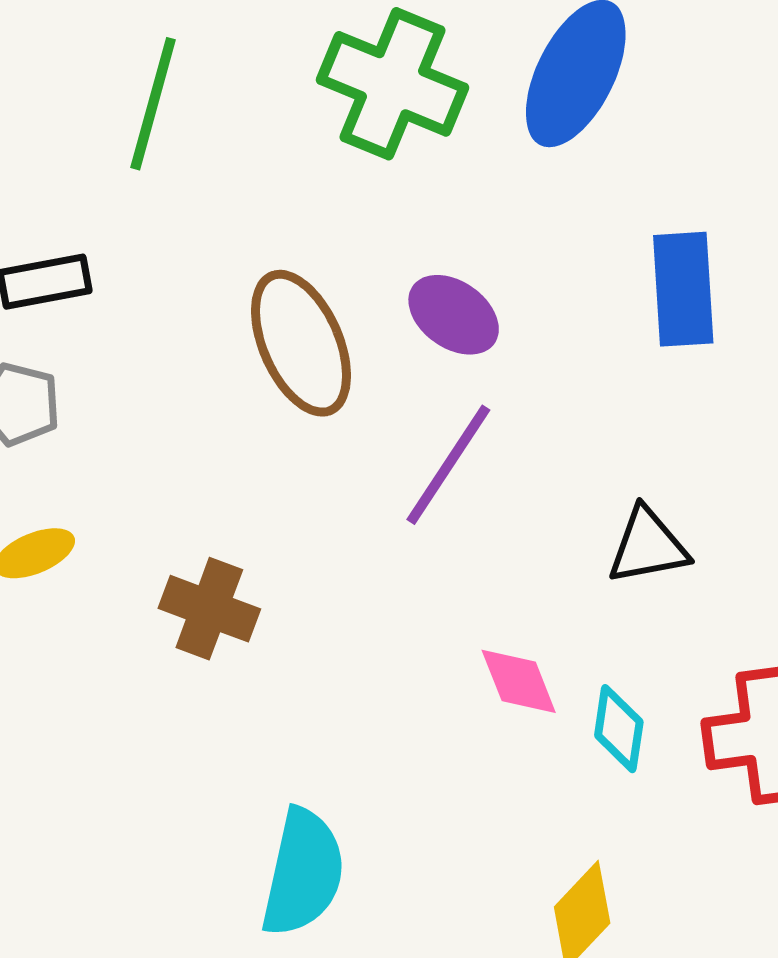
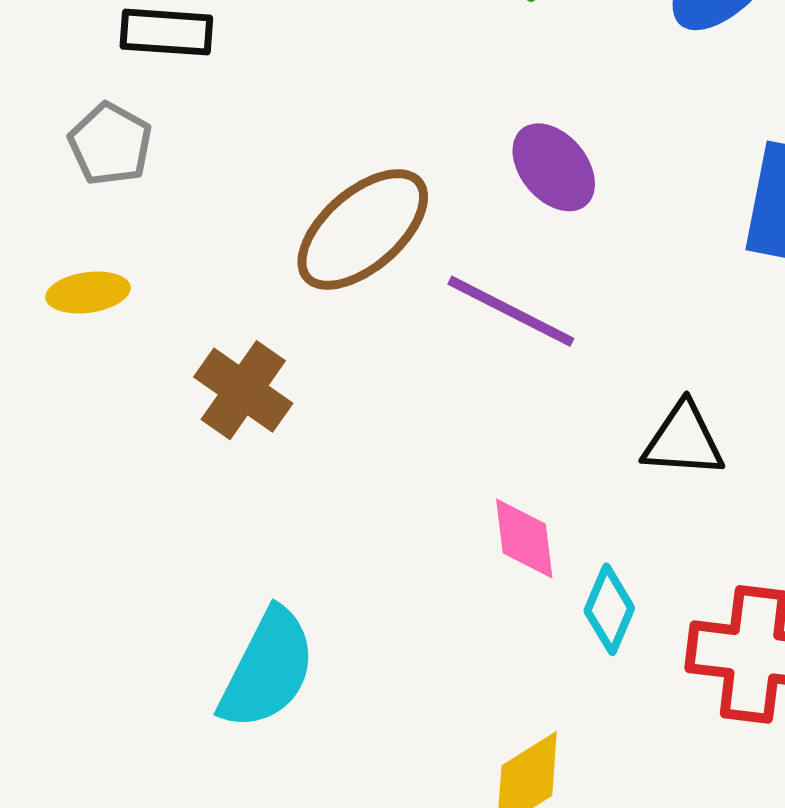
brown ellipse: (301, 343) -> (363, 230), moved, turned 58
purple line: (448, 465) -> (511, 311), turned 69

